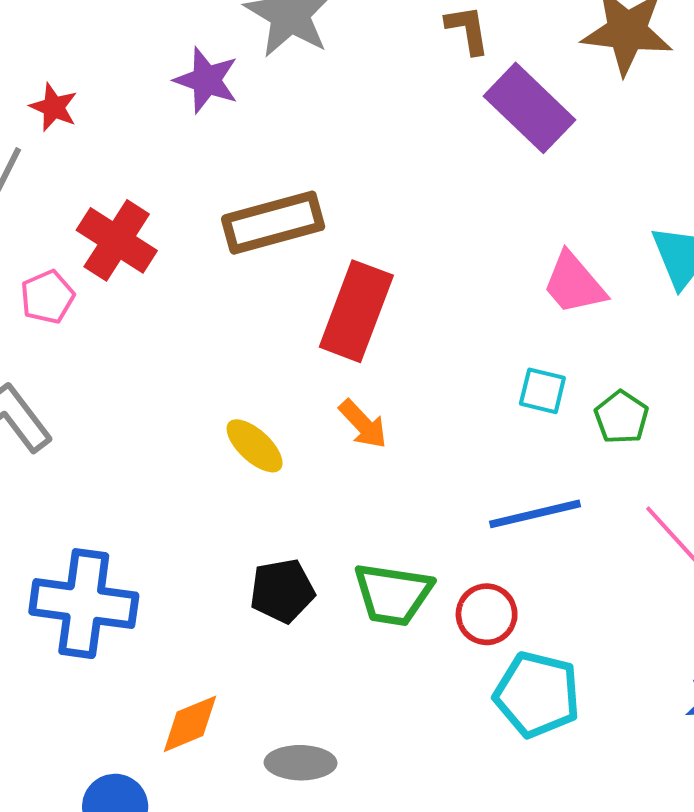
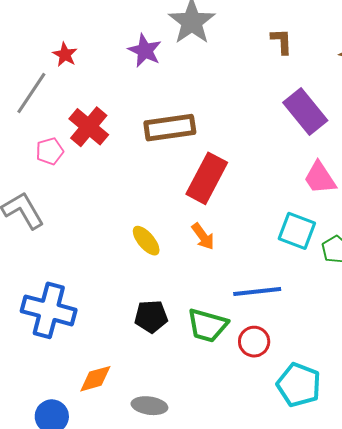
purple rectangle: (529, 108) -> (305, 111), moved
cyan square: (542, 391) -> (297, 231), size x1.5
blue line: (535, 514) -> (257, 291), moved
cyan pentagon: (537, 694) -> (299, 385), moved

